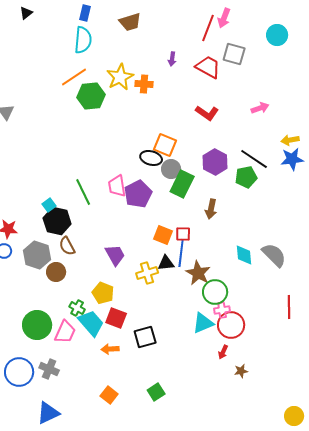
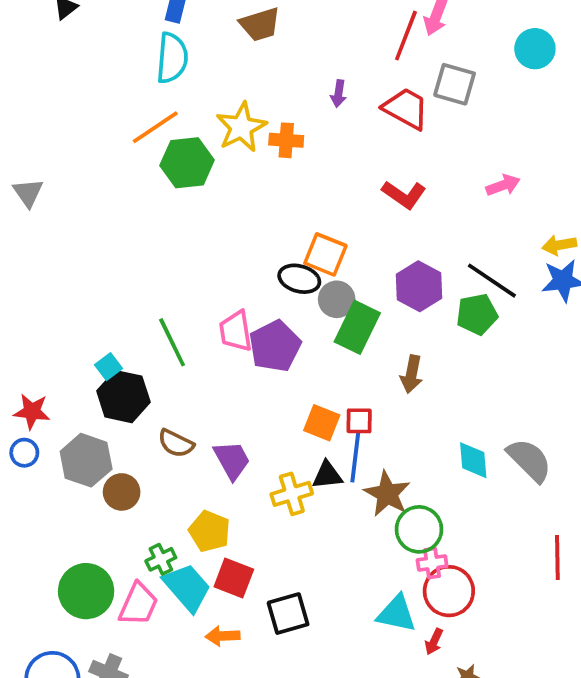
brown semicircle: (67, 246) -> (176, 443), moved, turned -36
green cross: (77, 308) -> (161, 559), turned 35
cyan triangle: (203, 323) -> (397, 614), moved, turned 35

